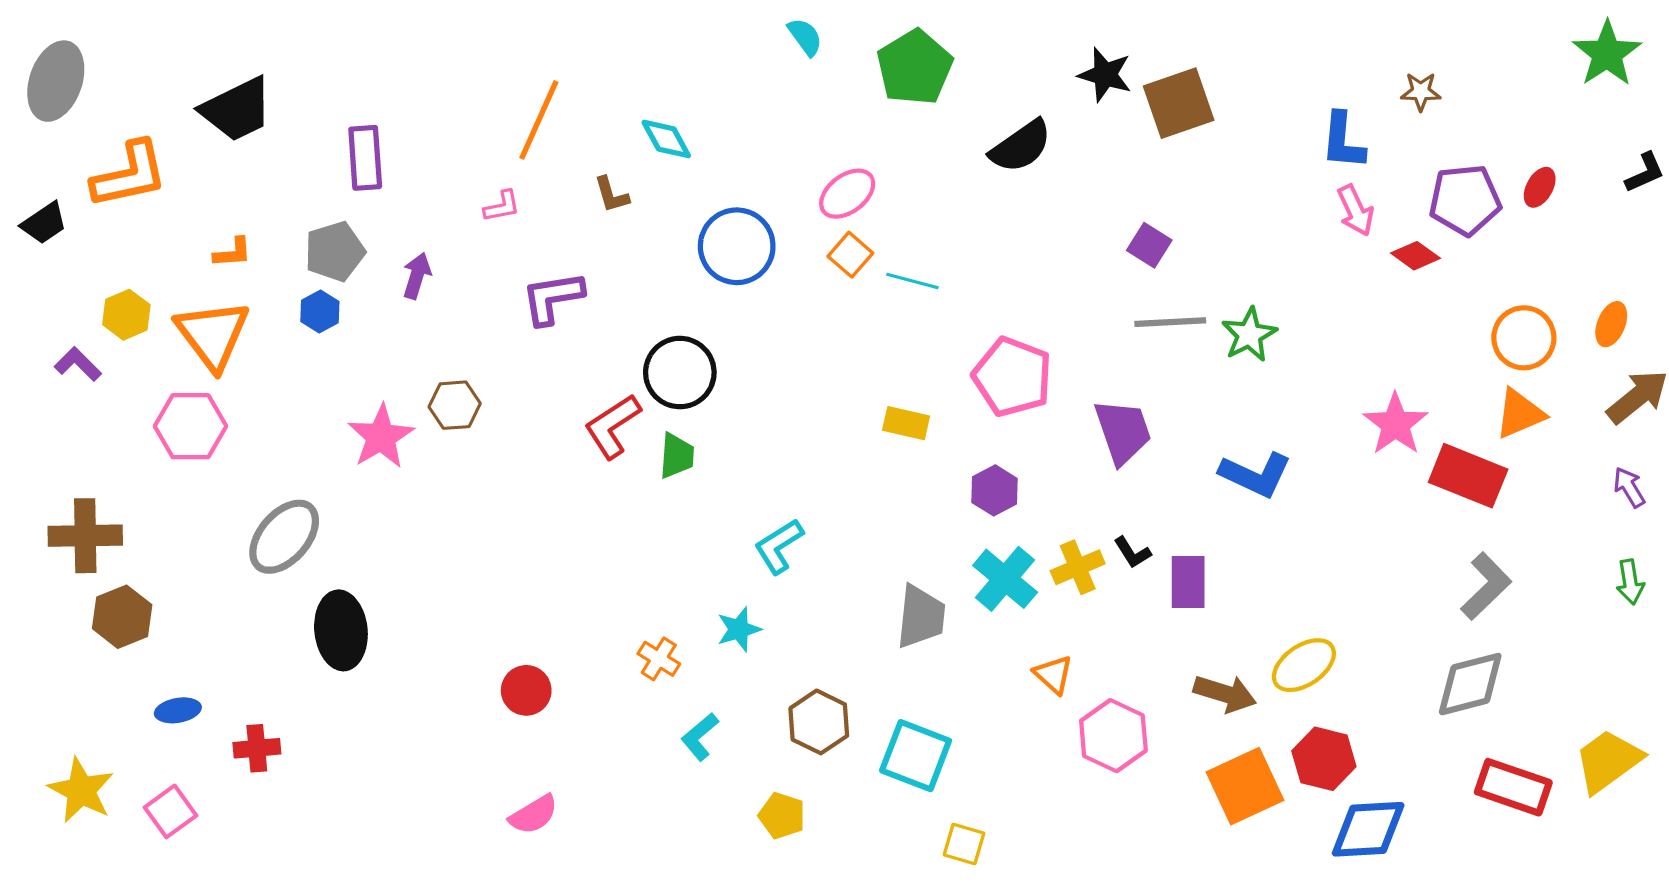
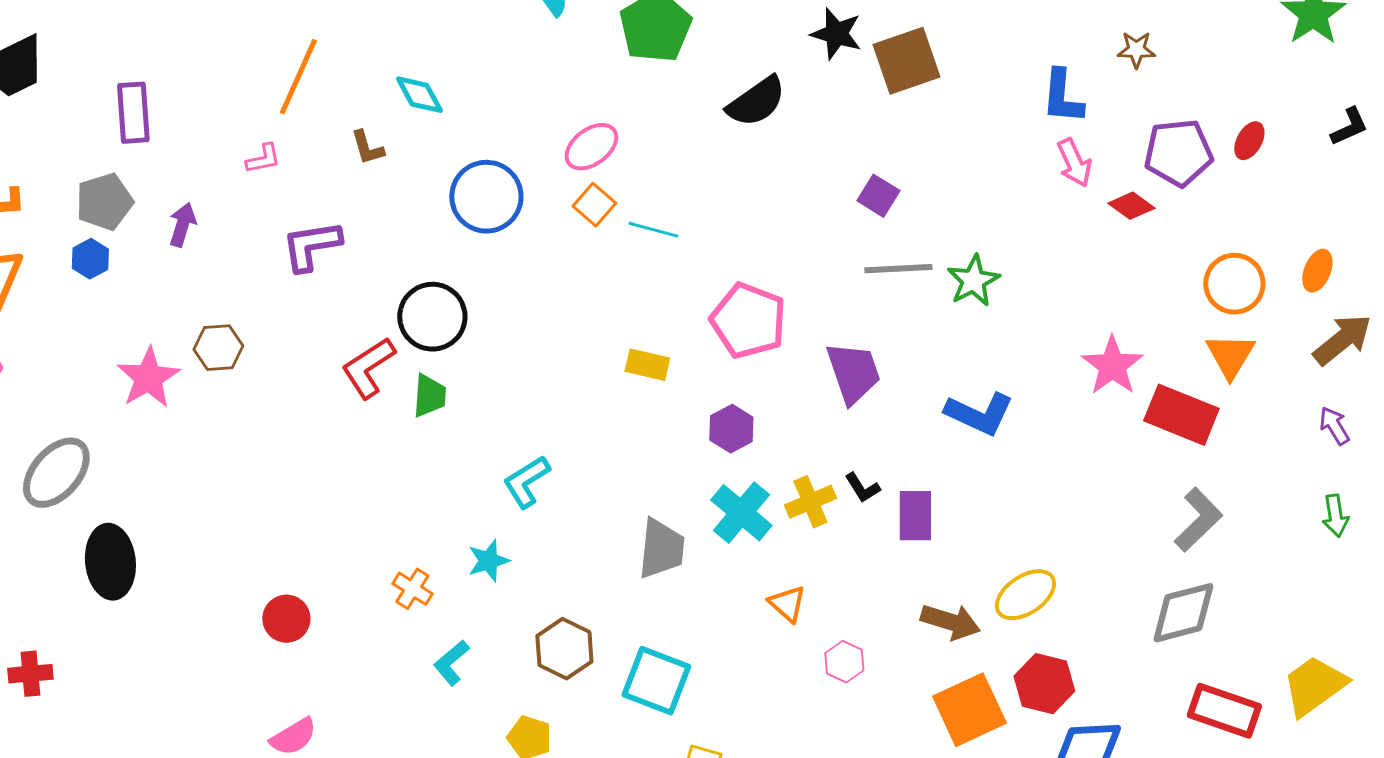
orange triangle: (1520, 414) -> (1230, 356), turned -36
pink hexagon: (1113, 736) -> (844, 662), size x0.6

